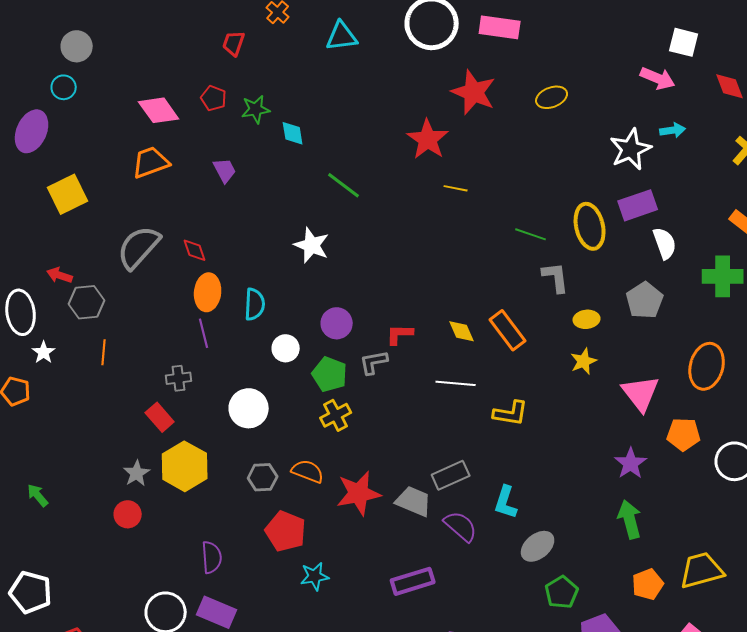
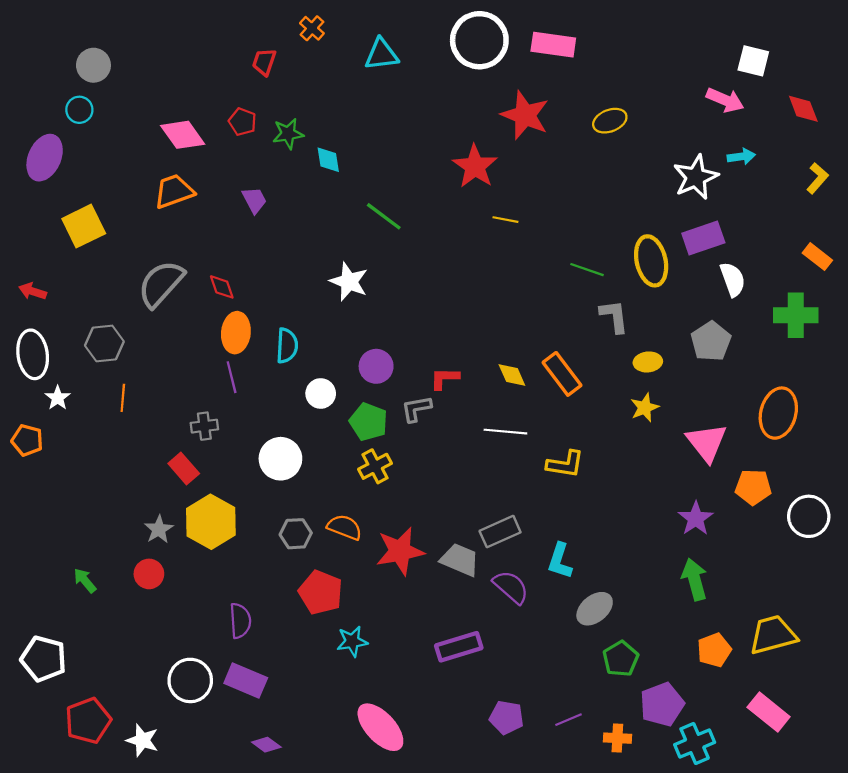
red arrow: (60, 275) -> (33, 291), moved
green arrow: (38, 495) -> (85, 580), moved

